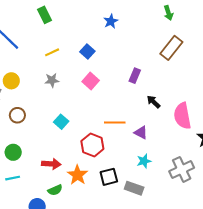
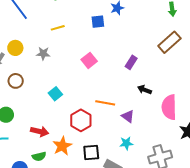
blue square: (87, 52) -> (98, 22), moved, turned 32
gray star: (52, 80) -> (43, 54), moved
black arrow: (154, 102) -> (144, 90), turned -32

